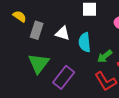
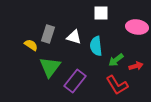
yellow semicircle: (20, 16) -> (31, 45), moved

